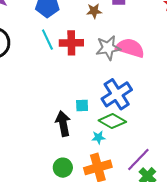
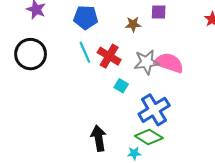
red cross: (71, 43) -> (109, 56), turned 30
cyan square: (82, 105) -> (121, 86), moved, turned 32

